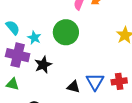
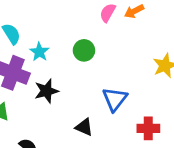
green circle: (66, 32) -> (84, 50), size x0.6
blue triangle: (95, 82) -> (115, 99), moved

